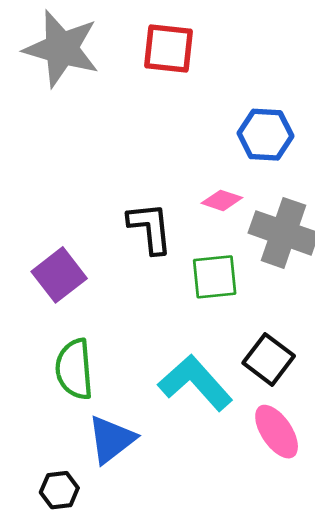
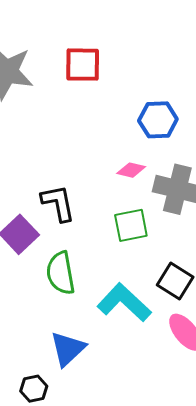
black L-shape: (150, 228) -> (58, 203), moved
green semicircle: (74, 369) -> (61, 273), moved

